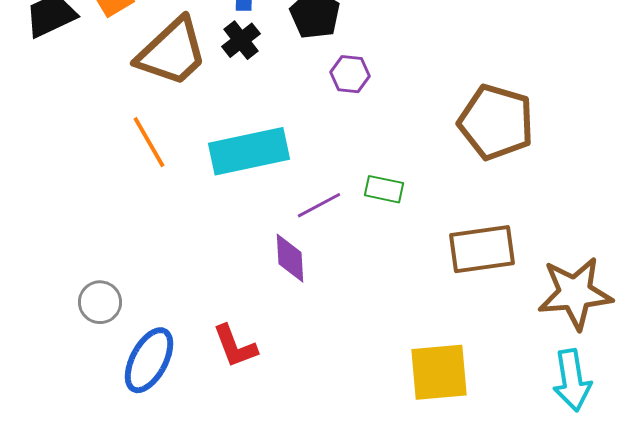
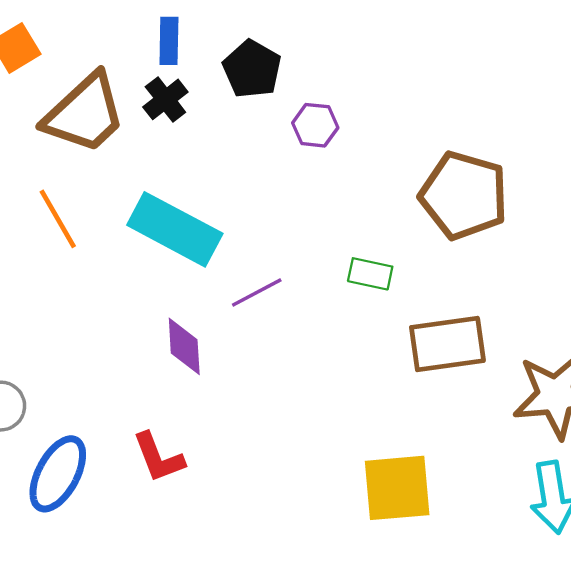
purple hexagon: (350, 74) -> (315, 125), moved
cyan rectangle: (249, 151) -> (175, 229), turned 40
green rectangle: (384, 189) -> (370, 274), moved
purple diamond: (290, 258) -> (184, 346), moved

